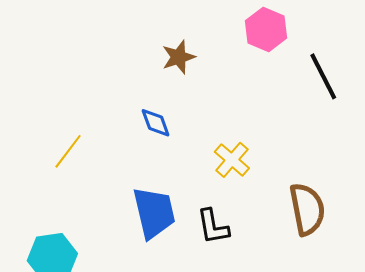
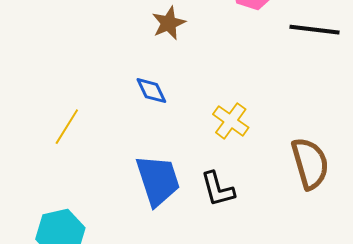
black line: (323, 76) -> (314, 30), turned -51

